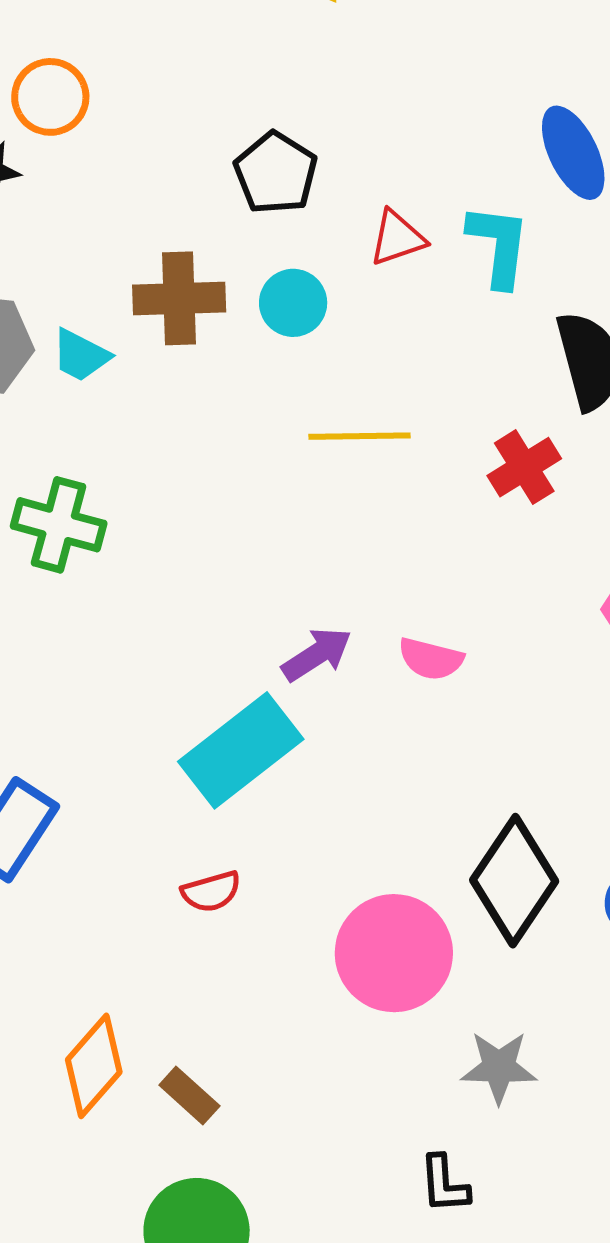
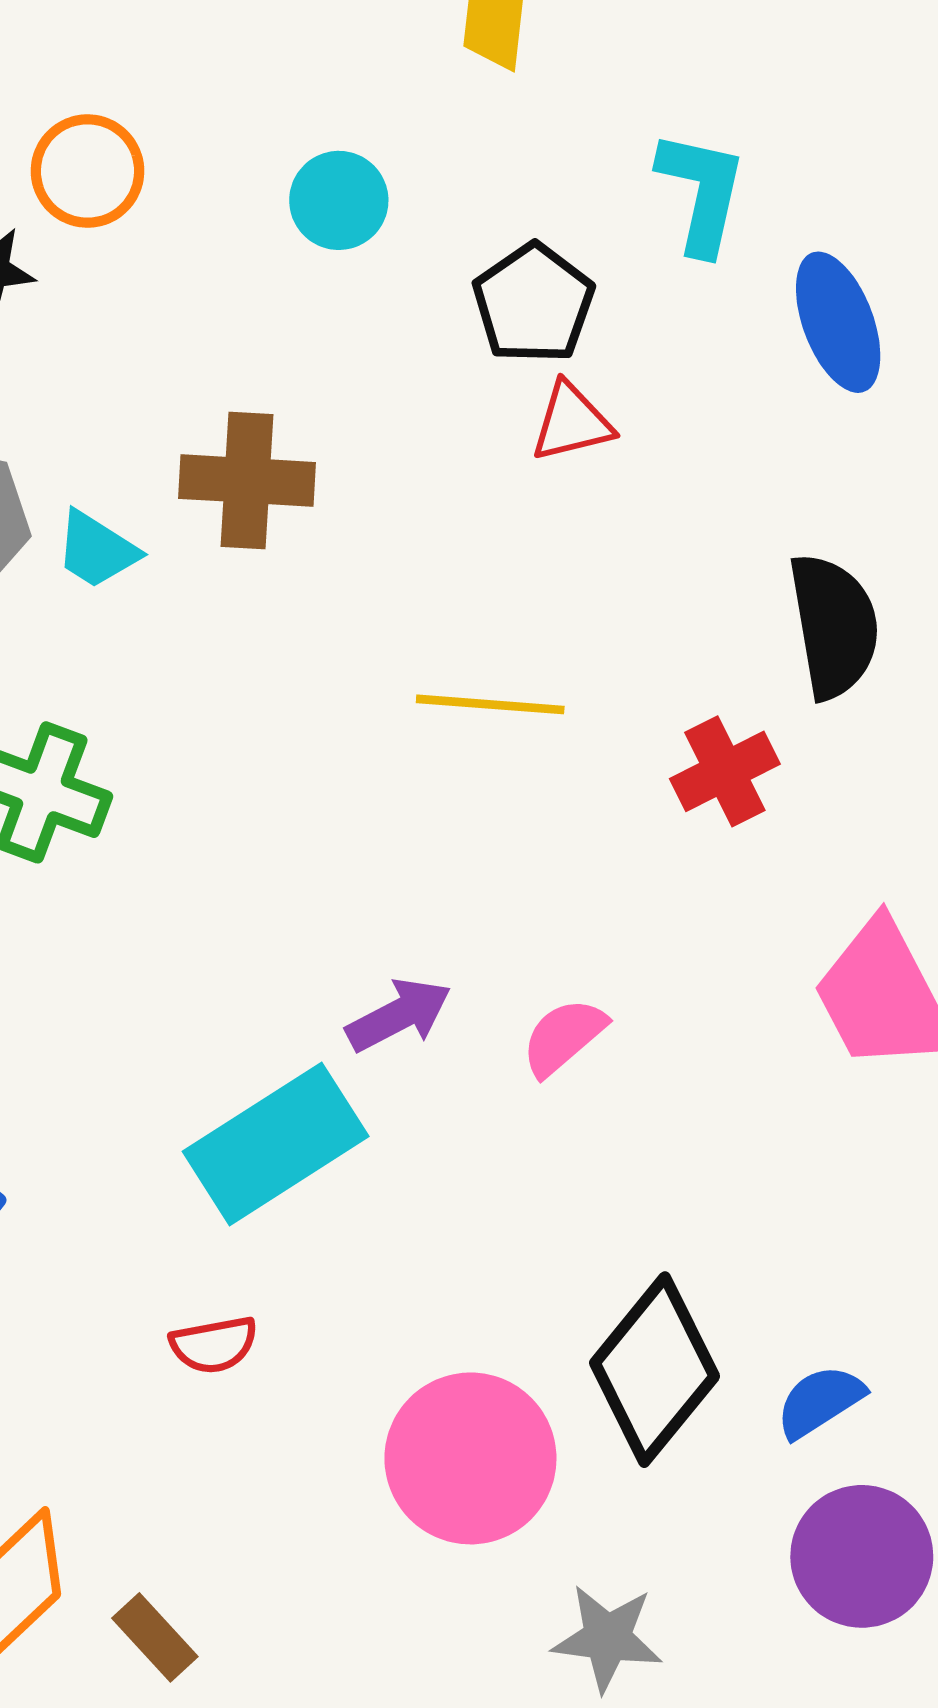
black pentagon: (276, 173) -> (533, 303), moved
cyan L-shape: (499, 245) -> (702, 192), moved
cyan circle: (293, 303) -> (339, 200), moved
pink semicircle: (431, 659) -> (564, 1037), turned 120

